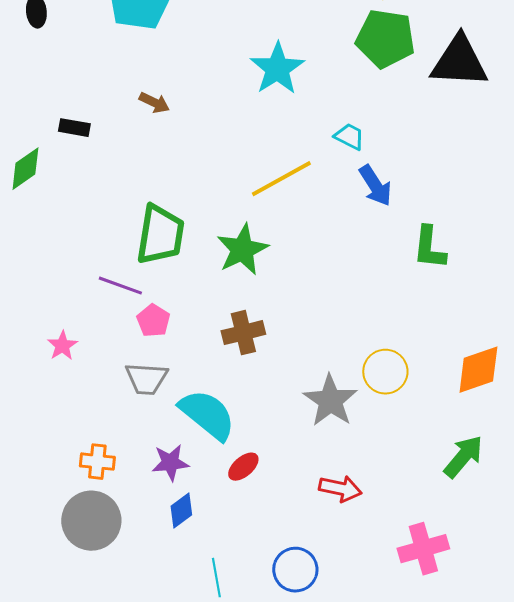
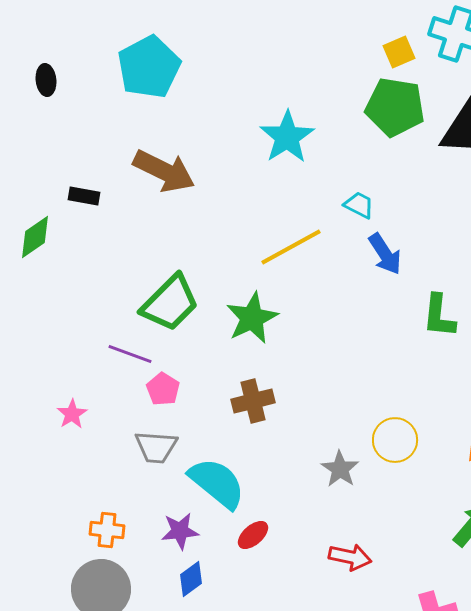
brown arrow: (154, 103) -> (164, 171), size x2.0
green trapezoid: (160, 235) -> (170, 303), turned 36
gray star: (330, 401) -> (340, 469), size x0.7

